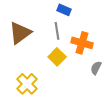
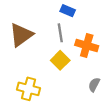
gray semicircle: (96, 68) -> (94, 85), moved
yellow cross: (27, 84) -> (28, 89), turned -30

